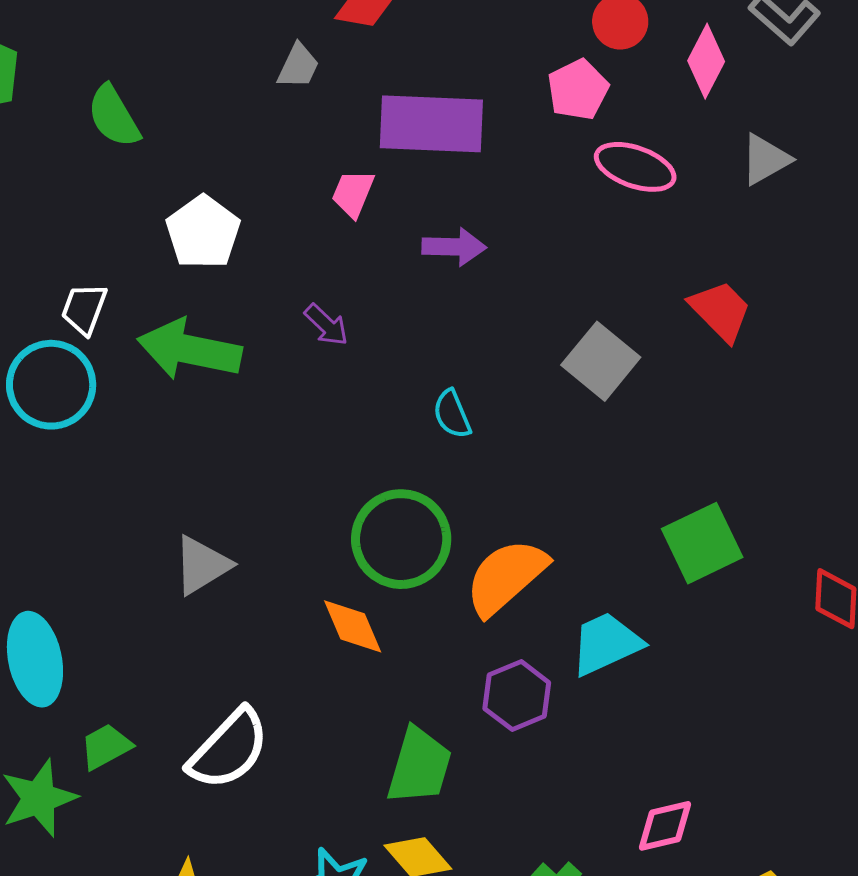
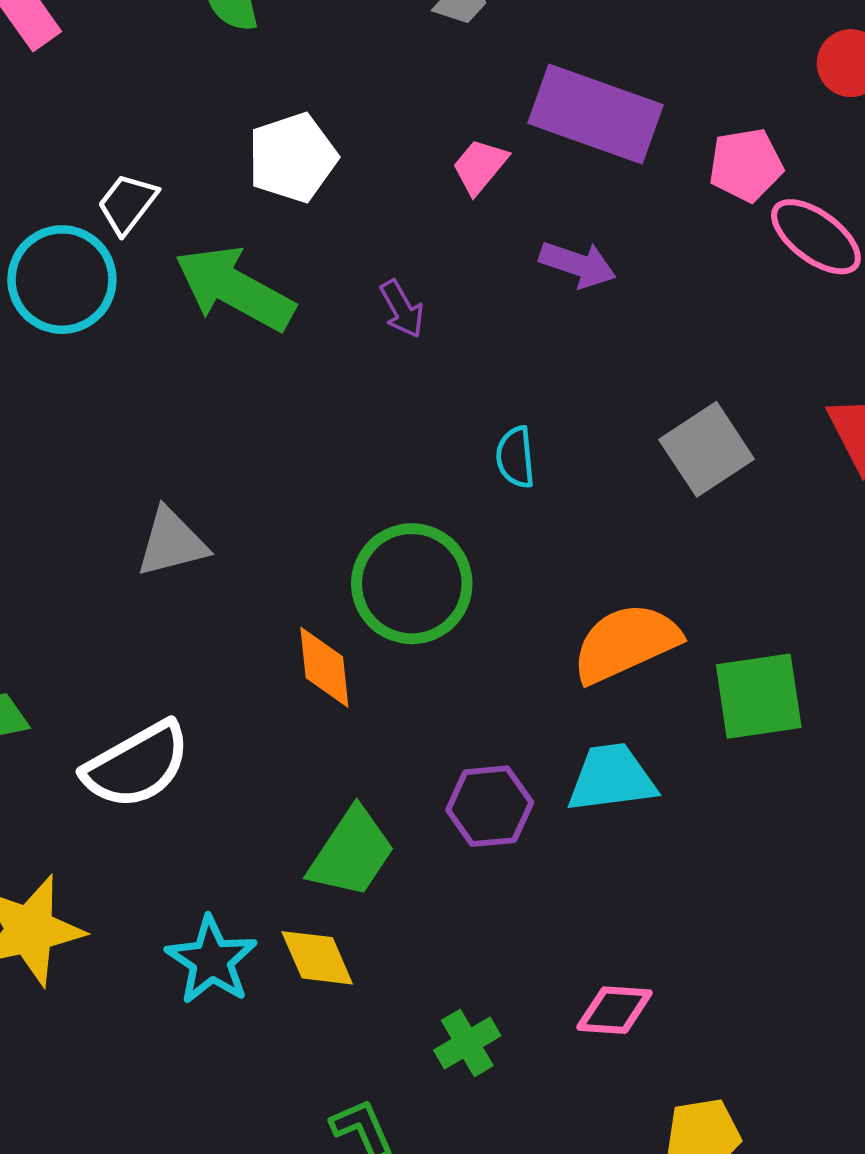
pink pentagon: (578, 90) -> (746, 165), moved
orange semicircle: (506, 577) -> (626, 643), moved

